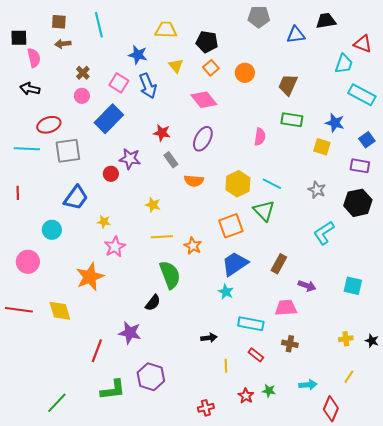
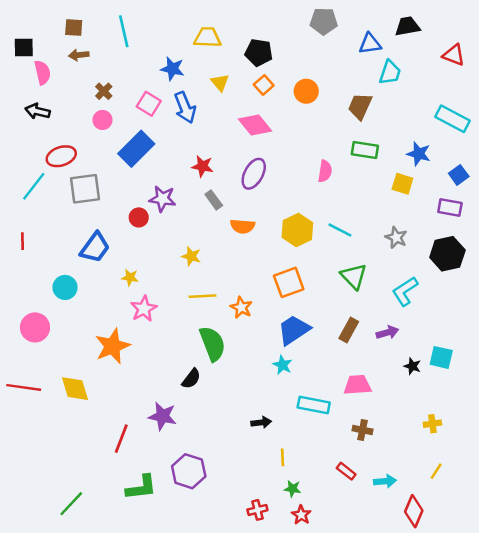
cyan trapezoid: (344, 64) -> (390, 72), moved
cyan line: (27, 149) -> (34, 186), turned -55
green triangle: (264, 211) -> (354, 276), moved
purple arrow: (307, 286) -> (387, 332), moved, turned -36
black star: (372, 341) -> (412, 366), moved
red rectangle: (256, 355) -> (346, 471), moved
green star: (269, 391) -> (292, 489), moved
red star: (246, 396) -> (301, 515), moved

